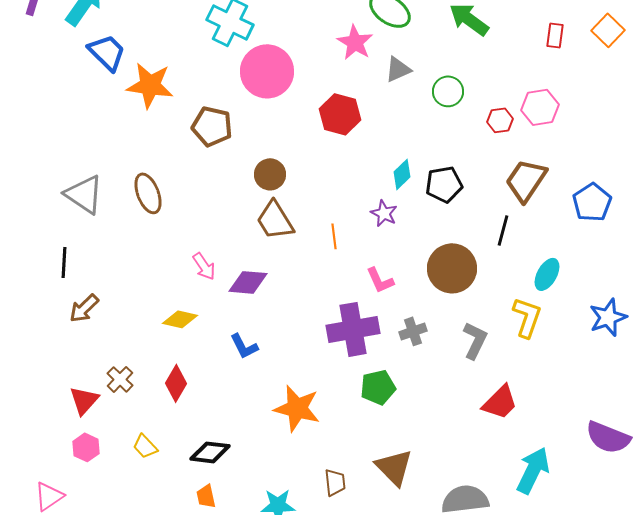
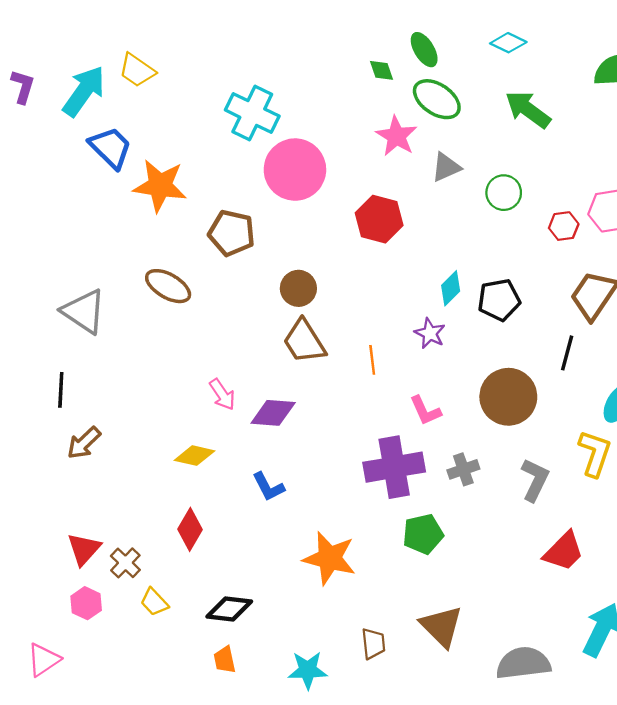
brown ellipse: (148, 193) -> (168, 286), moved, turned -39
brown cross: (120, 379) -> (125, 563), moved

